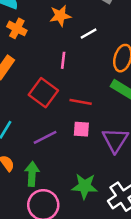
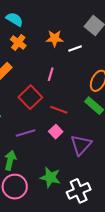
white line: (89, 34) -> (75, 49), moved
pink square: (81, 129) -> (56, 132), turned 32

